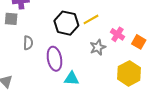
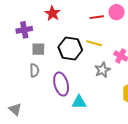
gray square: (11, 19) -> (38, 49), moved
yellow line: (91, 19) -> (94, 43), turned 49

